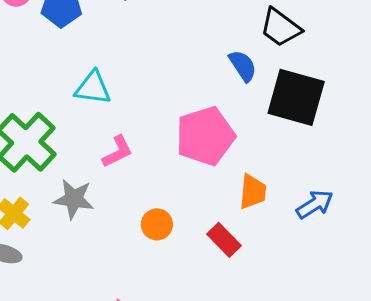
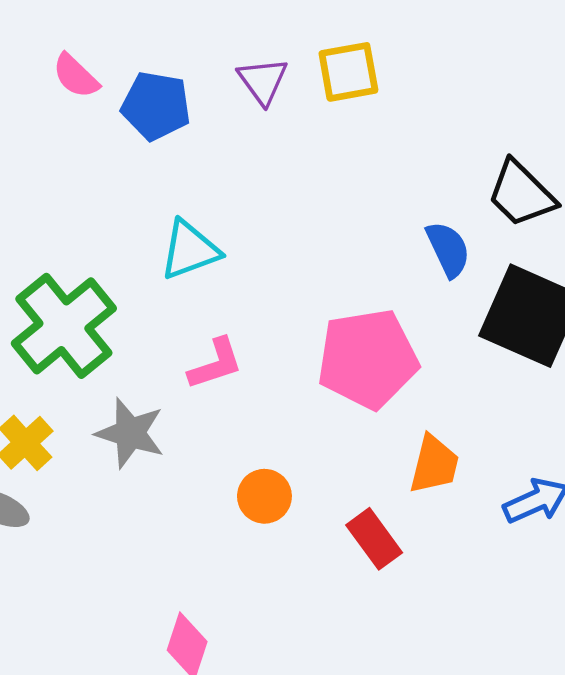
cyan triangle: (93, 88) -> (190, 250), turned -36

